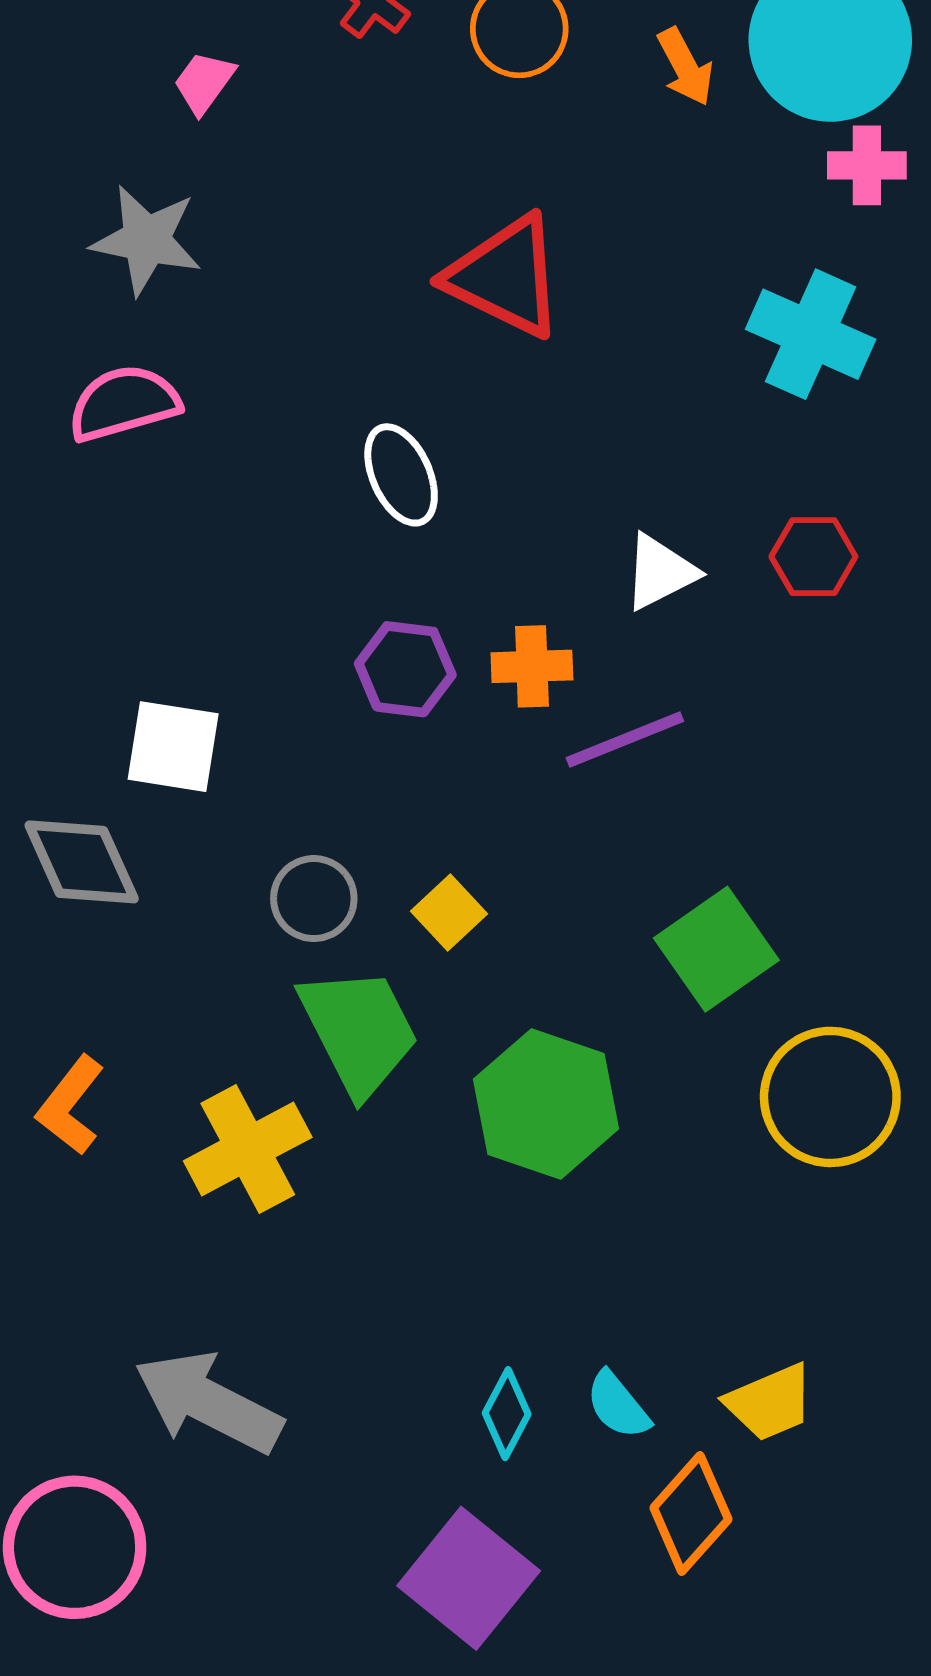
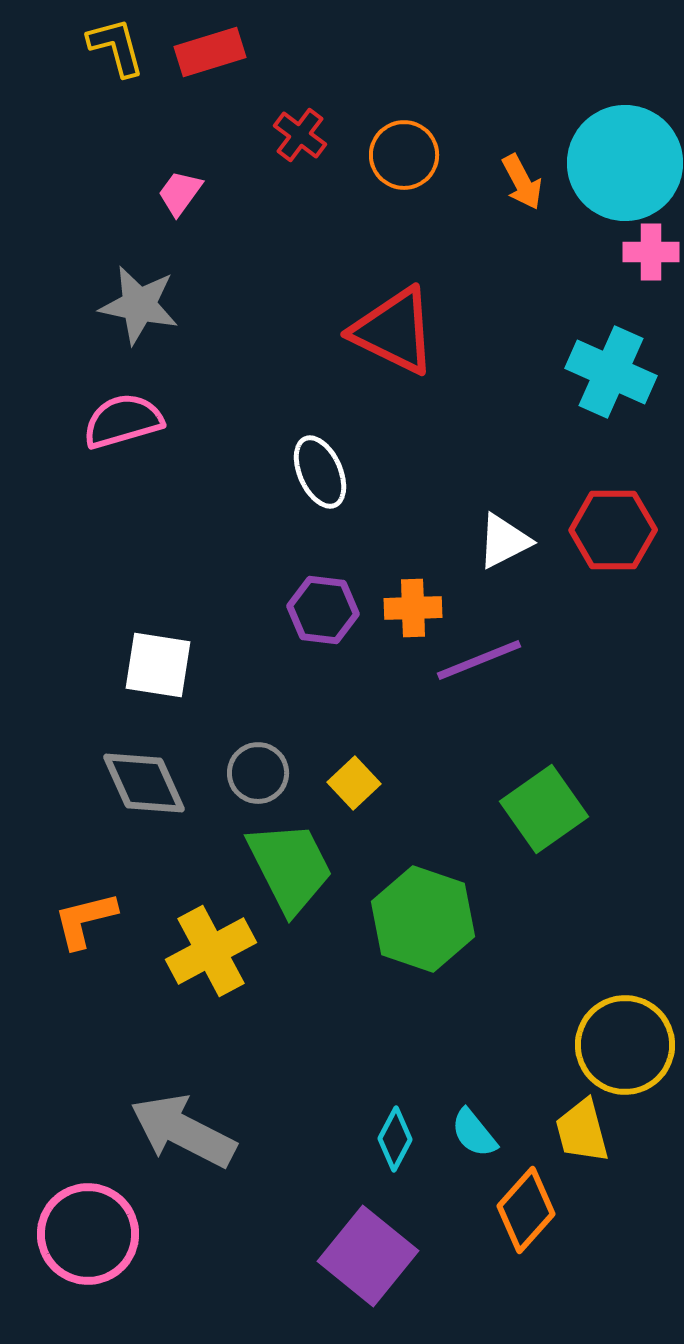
red hexagon: (813, 557) -> (613, 530), size x1.4
gray diamond: (82, 862) -> (144, 783), moved
yellow circle: (830, 1097) -> (625, 1045), moved
orange L-shape: (70, 1105) -> (85, 920), turned 38
yellow trapezoid: (770, 1402) -> (582, 1131), turned 98

